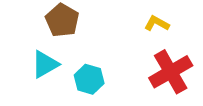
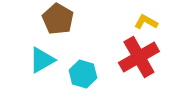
red cross: (171, 72) -> (139, 57), moved

